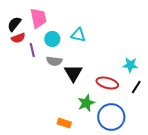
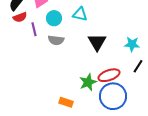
black triangle: (73, 73) -> (97, 42), moved
red ellipse: (107, 83) -> (109, 75), moved, turned -35

